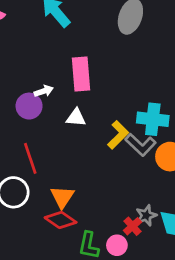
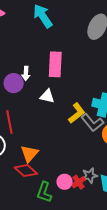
white arrow: (44, 91) -> (26, 73), turned 104
pink circle: (117, 245) -> (65, 182), moved

